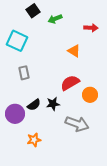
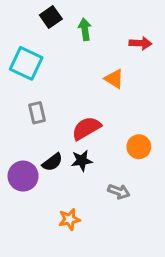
green arrow: (55, 19) -> (85, 29), turned 104
red semicircle: (70, 83) -> (86, 128), moved
gray arrow: (77, 124) -> (119, 192), size x0.6
orange star: (34, 140) -> (69, 219), moved

